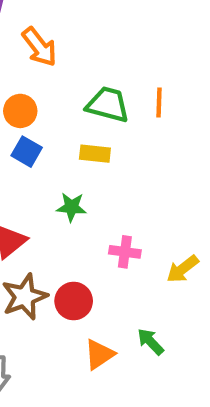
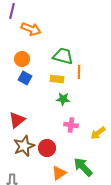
orange arrow: (39, 47) -> (31, 29), turned -30
orange line: (159, 102) -> (79, 72), moved
green star: (71, 207) -> (63, 99), moved
green arrow: (151, 342) -> (83, 167), size x1.5

